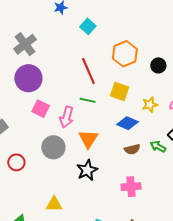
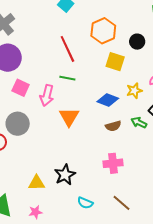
yellow square: (120, 91) -> (115, 62), moved
yellow star: (150, 105) -> (134, 91), moved
gray circle: (53, 147) -> (18, 124), moved
black star: (87, 170) -> (65, 175), moved

